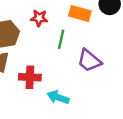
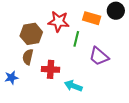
red star: (39, 18) -> (59, 22), size x1.5

